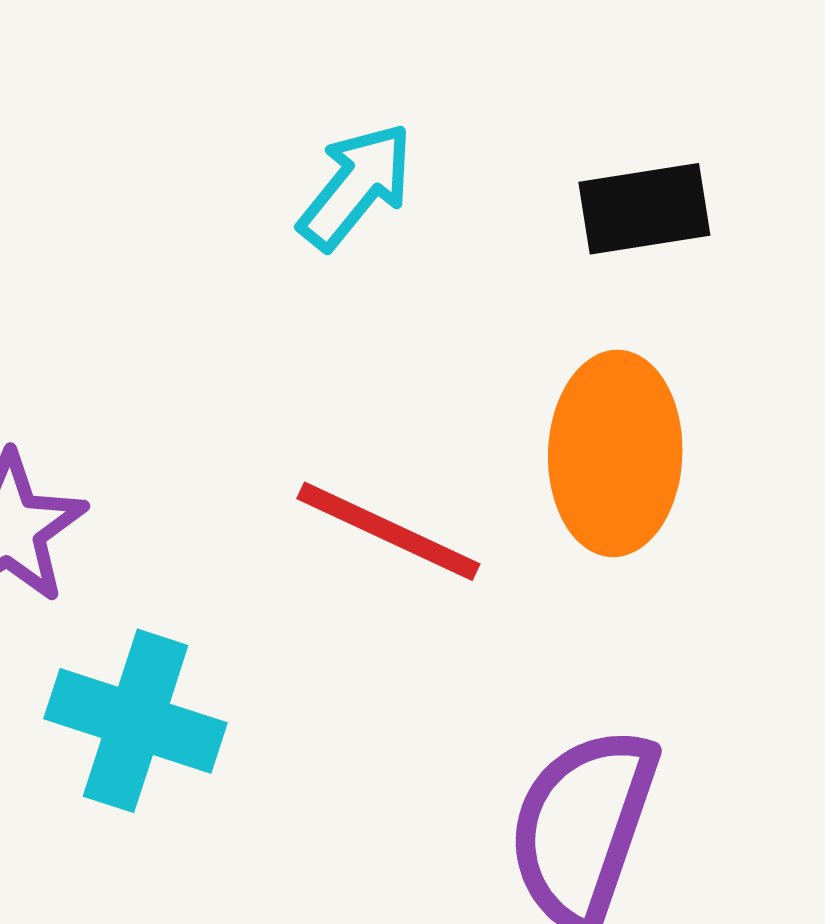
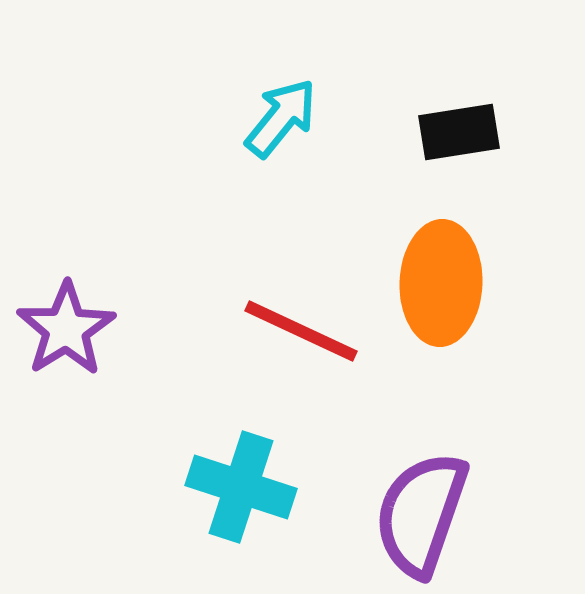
cyan cross: (136, 721) -> (241, 487), moved

